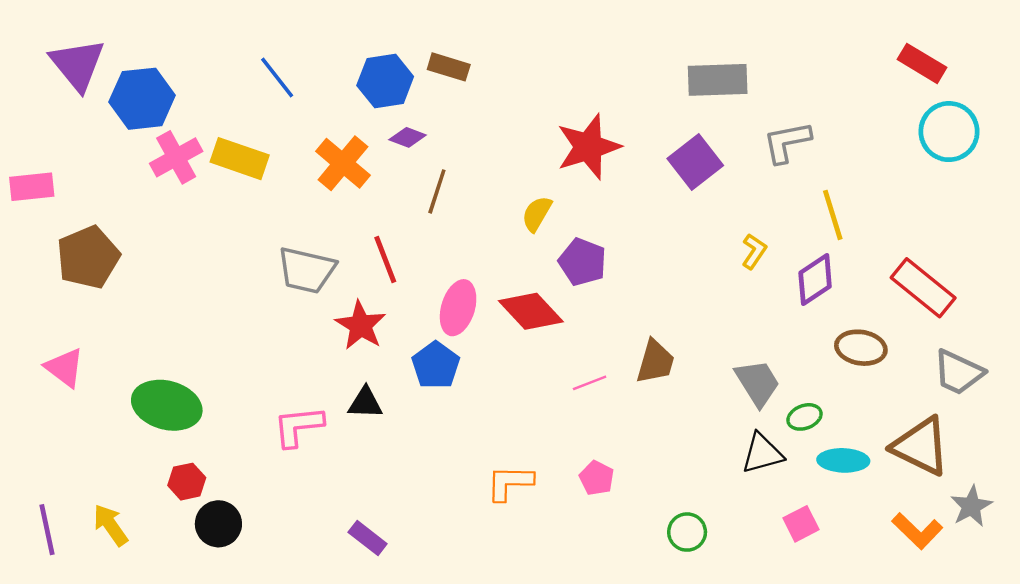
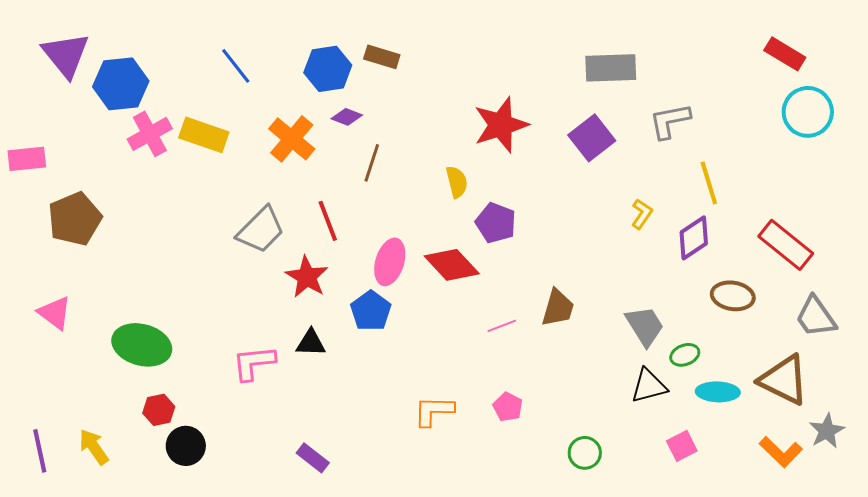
yellow semicircle: (537, 214) -> (457, 182), turned 136
gray trapezoid: (307, 270) -> (261, 230), turned -58
gray trapezoid: (958, 372) -> (816, 317), turned 30

